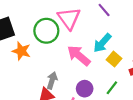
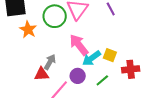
cyan arrow: (102, 43) -> (92, 58), moved
yellow square: (114, 59) -> (110, 55), turned -32

